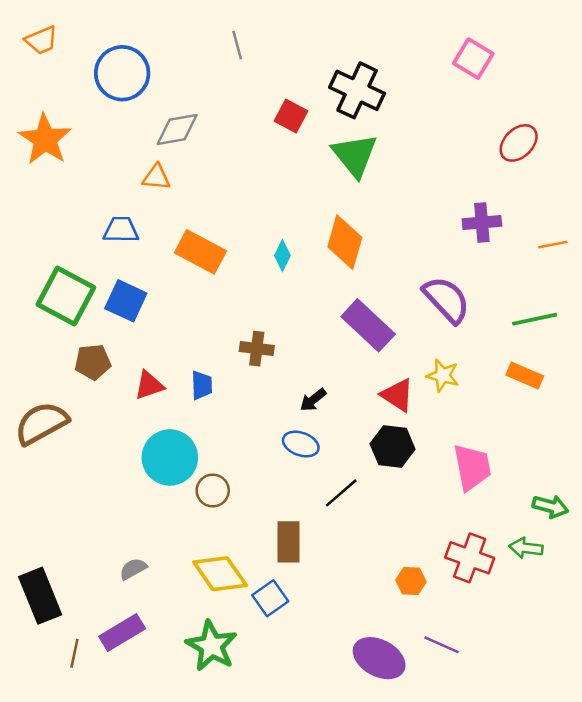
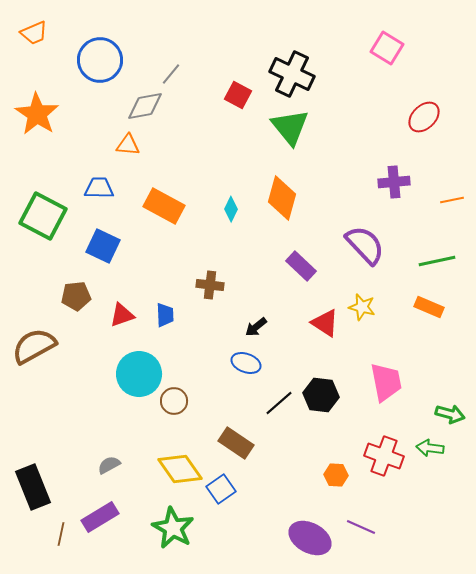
gray line: (237, 45) -> (171, 74), moved, turned 55
green square: (66, 296) -> (43, 216), moved
purple rectangle: (368, 325) -> (301, 266), size x0.7
black hexagon: (393, 446) -> (321, 395), moved
brown rectangle: (289, 542) -> (236, 443), turned -56

